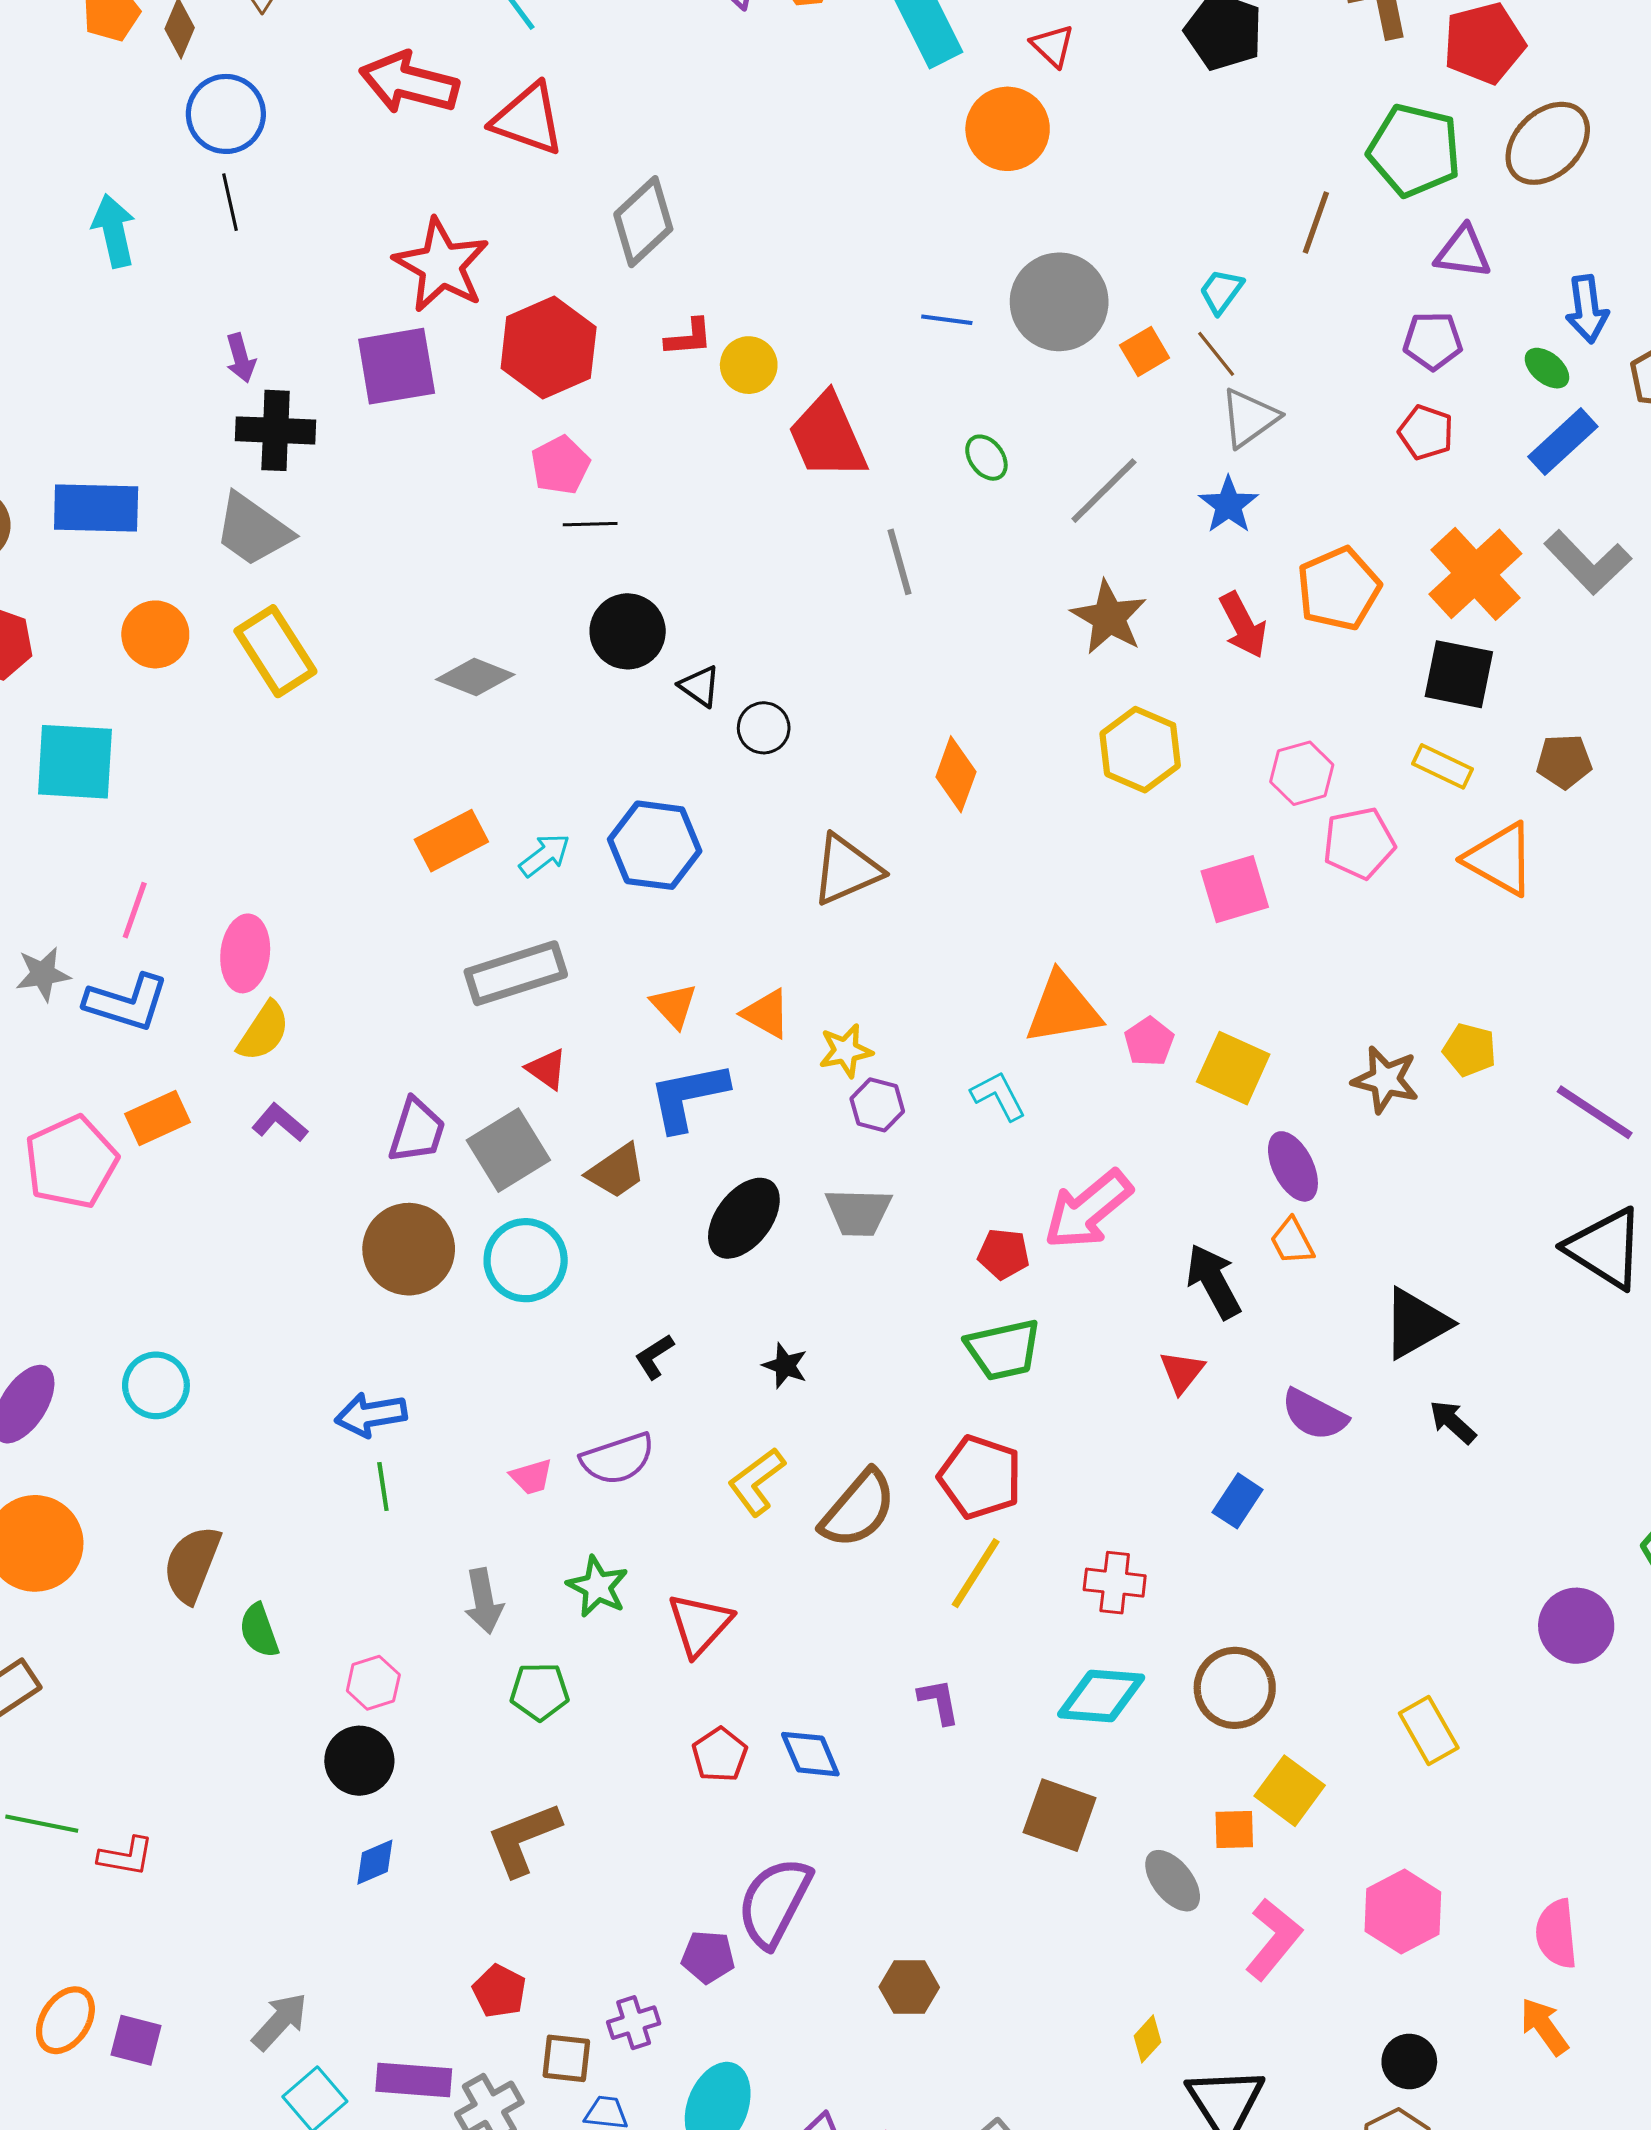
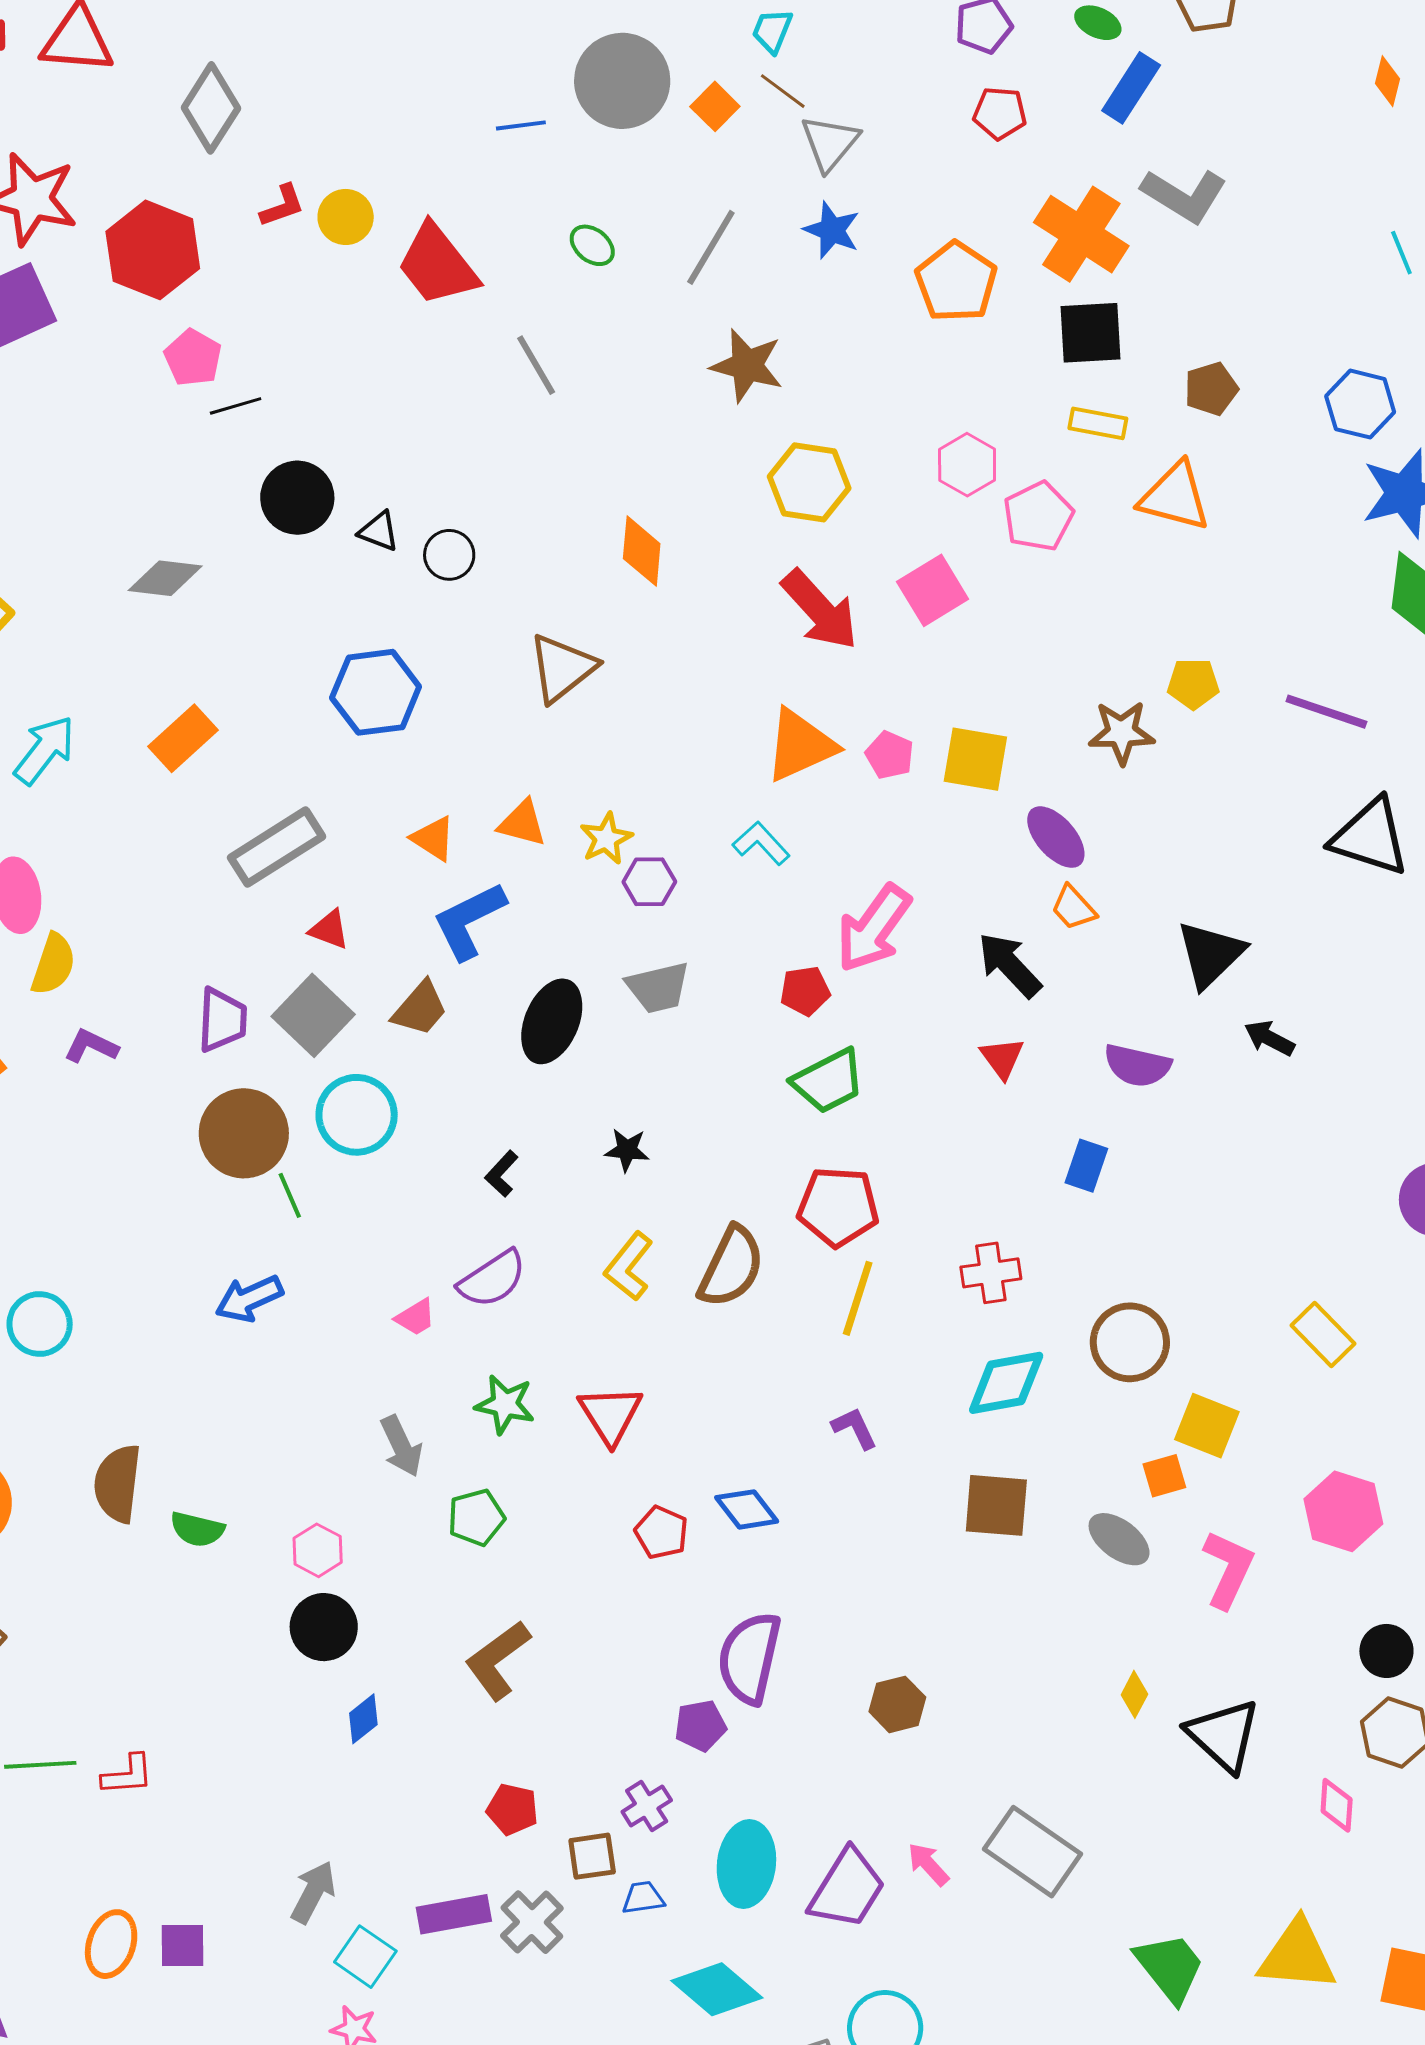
red arrow: (1243, 625) -> (820, 610), moved, size x1.4
cyan arrow: (545, 855) -> (45, 750), moved, size x1.4
green line: (383, 1486) -> (290, 1195), moved
green semicircle: (259, 1631) -> (197, 1529), turned -42

